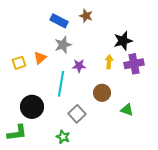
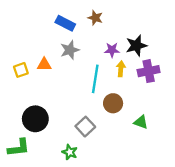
orange triangle: (40, 58) -> (44, 64), turned 40
purple star: (79, 66) -> (112, 50), moved
cyan line: (61, 84) -> (95, 79), moved

